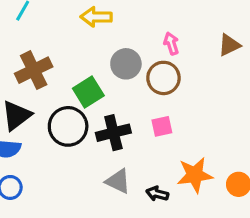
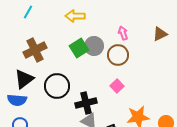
green square: (88, 92) -> (79, 48), moved
pink square: (162, 126) -> (117, 86), turned -32
black cross: (113, 133) -> (86, 103), moved

